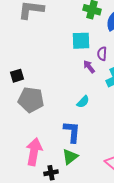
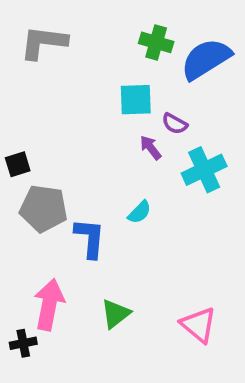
purple semicircle: (102, 54) -> (175, 124), turned -64
blue L-shape: (72, 132) -> (90, 238), moved
black cross: (51, 173) -> (23, 343), moved

